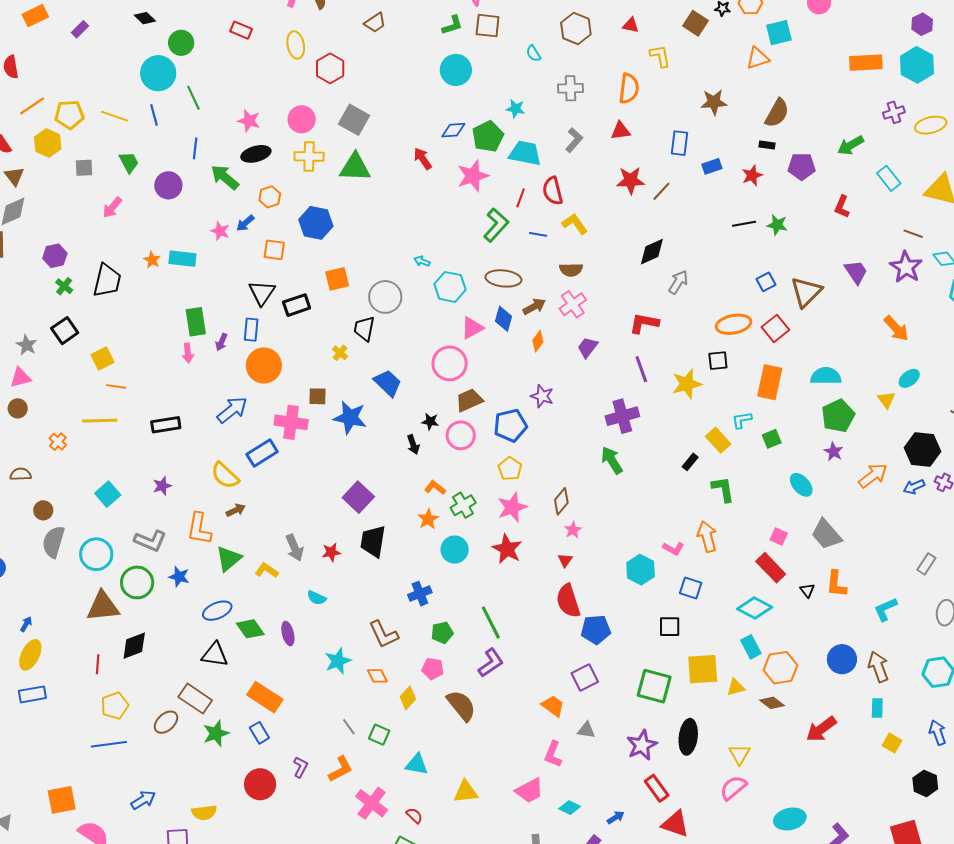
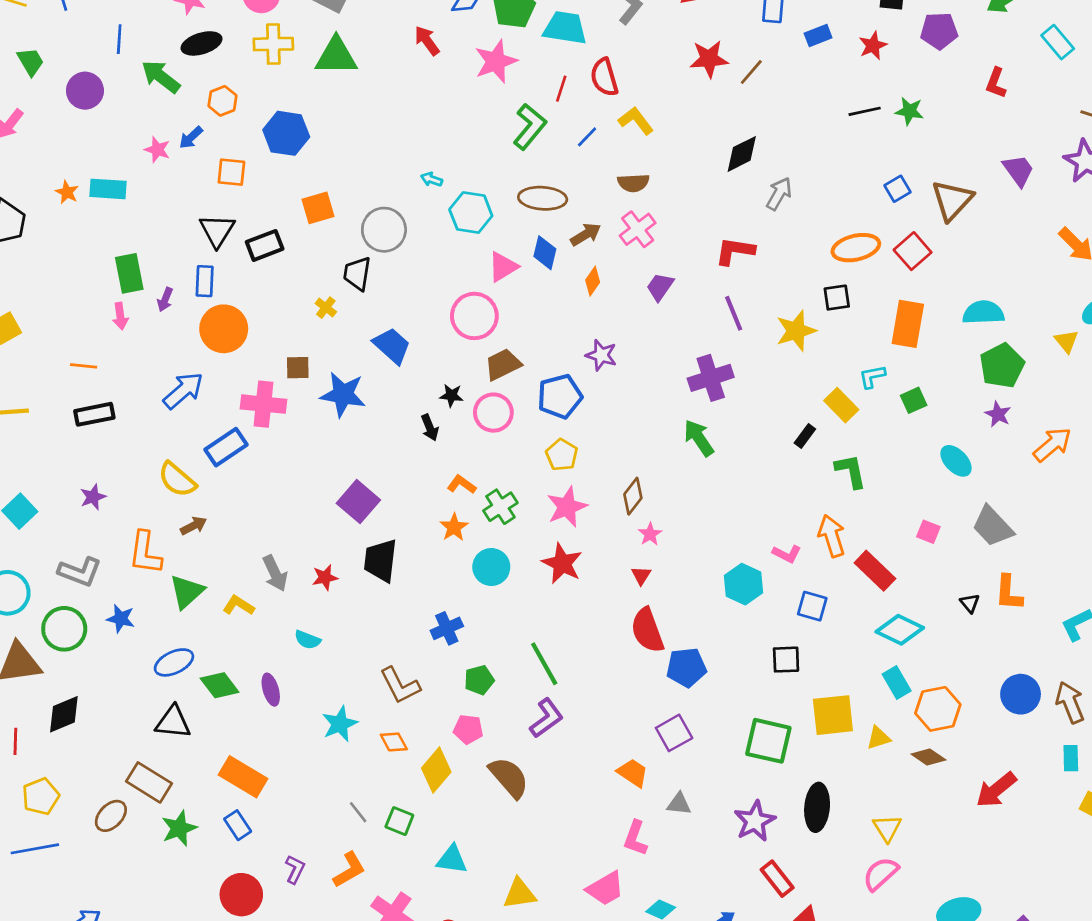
blue line: (538, 234) -> (587, 137), turned -54
orange line: (116, 386) -> (84, 366), moved
red rectangle: (771, 568) -> (875, 571), moved
yellow diamond: (408, 698) -> (436, 770), size x1.4

